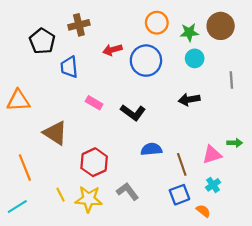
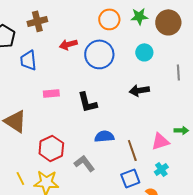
green star: (189, 32) -> (139, 16), moved
pink rectangle: (94, 103) -> (51, 93), turned -35
black L-shape: (133, 112) -> (87, 102), turned 40
gray L-shape: (128, 191) -> (84, 163), moved

